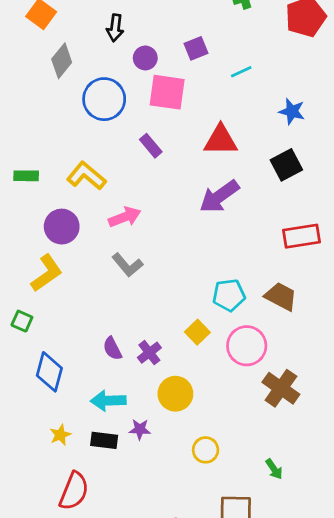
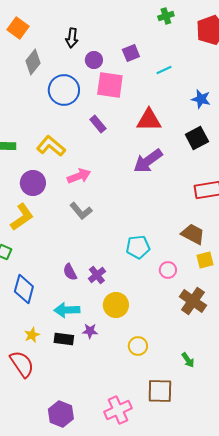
cyan pentagon: (229, 295) -> (138, 247), moved
yellow square: (197, 332) -> (205, 260), moved, turned 30
pink circle: (247, 346) -> (168, 270), size x0.6
red semicircle: (74, 491) -> (22, 364), moved, turned -56

